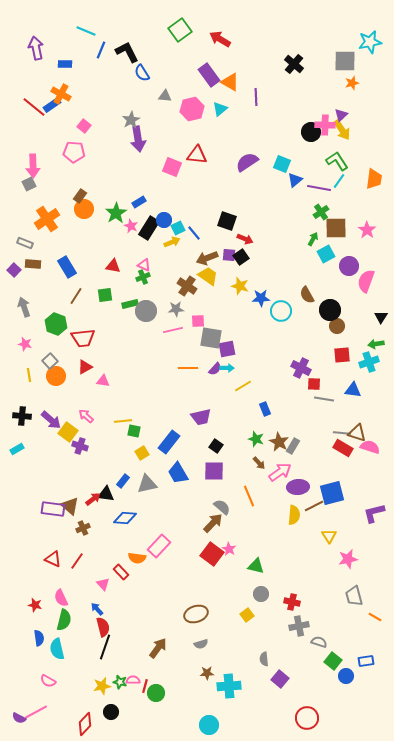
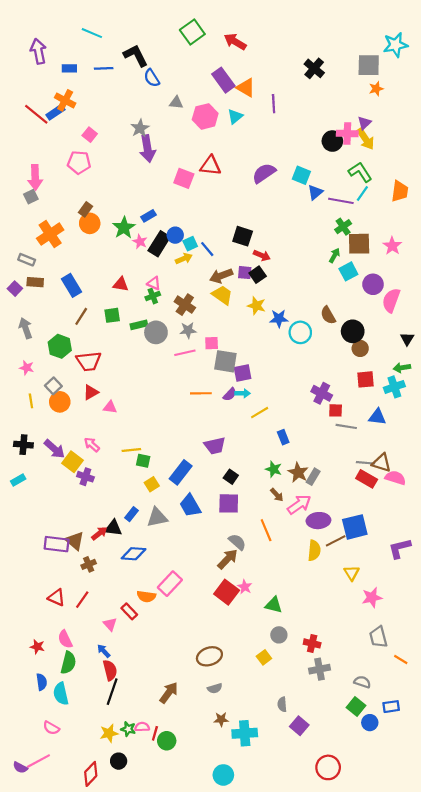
blue line: (101, 50) -> (104, 68), moved, turned 66
brown cross: (187, 286) -> (185, 305), moved
gray semicircle: (319, 642) -> (362, 682), moved

